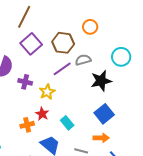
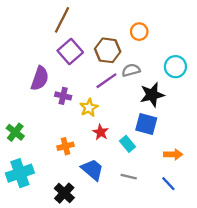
red star: (42, 114) -> (101, 132), moved
blue square: (104, 114) -> (146, 124), moved, turned -36
cyan rectangle: (67, 123) -> (127, 144), moved
orange arrow: (101, 138) -> (173, 154), moved

